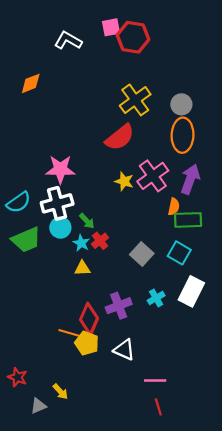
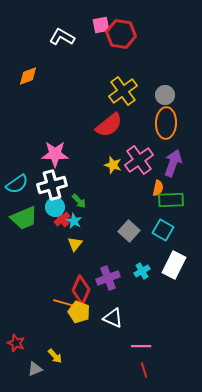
red cross: (100, 241) -> (62, 219), moved
yellow triangle: (82, 268) -> (75, 244), turned -49

